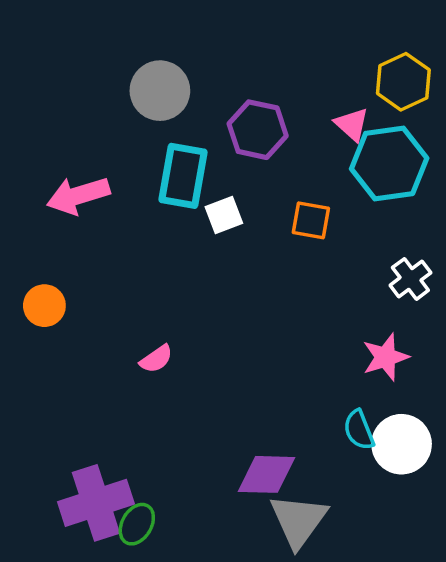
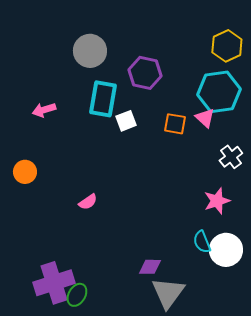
pink triangle: (352, 124) -> (205, 118), moved
pink arrow: (78, 195) -> (44, 110), size x0.7
purple diamond: (267, 474) -> (150, 267), size x0.7

